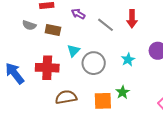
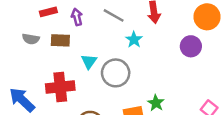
purple arrow: (78, 14) -> (77, 17), moved, turned 56
gray line: (105, 25) -> (114, 15), moved
cyan star: (128, 60) -> (134, 40), moved

